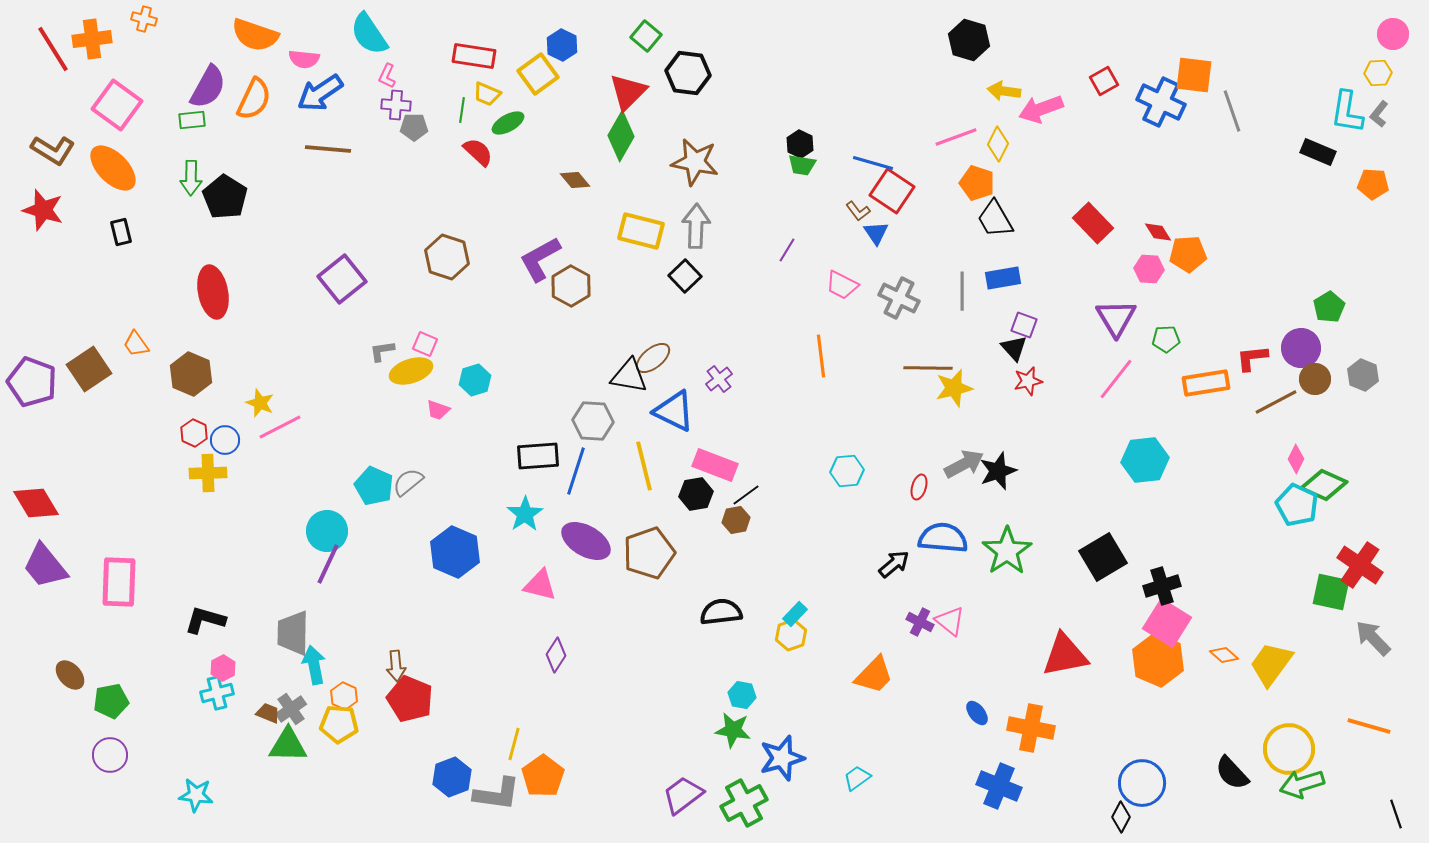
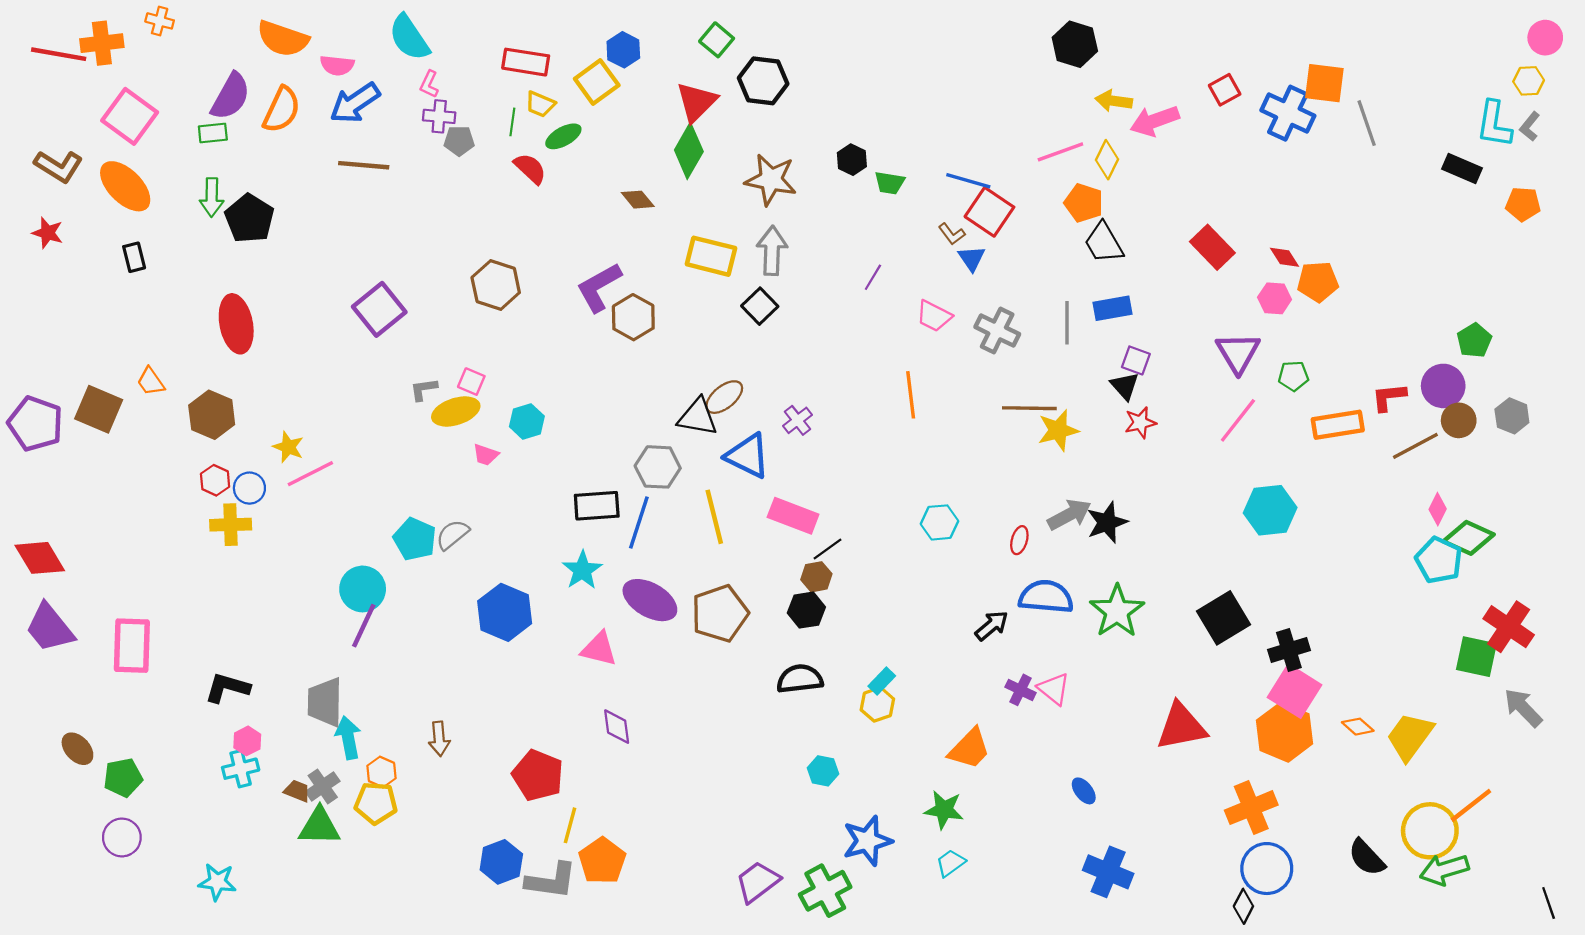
red line: (53, 49) -> (59, 54), turned -48
black hexagon: (800, 144) -> (852, 160), moved
red star: (43, 210) -> (48, 233), size x0.7
brown square: (89, 369) -> (99, 409), turned -33
black hexagon: (696, 494) -> (806, 610), moved
purple diamond: (556, 655) -> (617, 727), turned -40
red pentagon: (410, 699) -> (538, 775), moved
orange line: (1369, 726) -> (1471, 805), moved, turned -54
orange cross: (1031, 728) -> (1251, 808), moved, turned -33
green star: (733, 730) -> (944, 810), moved

